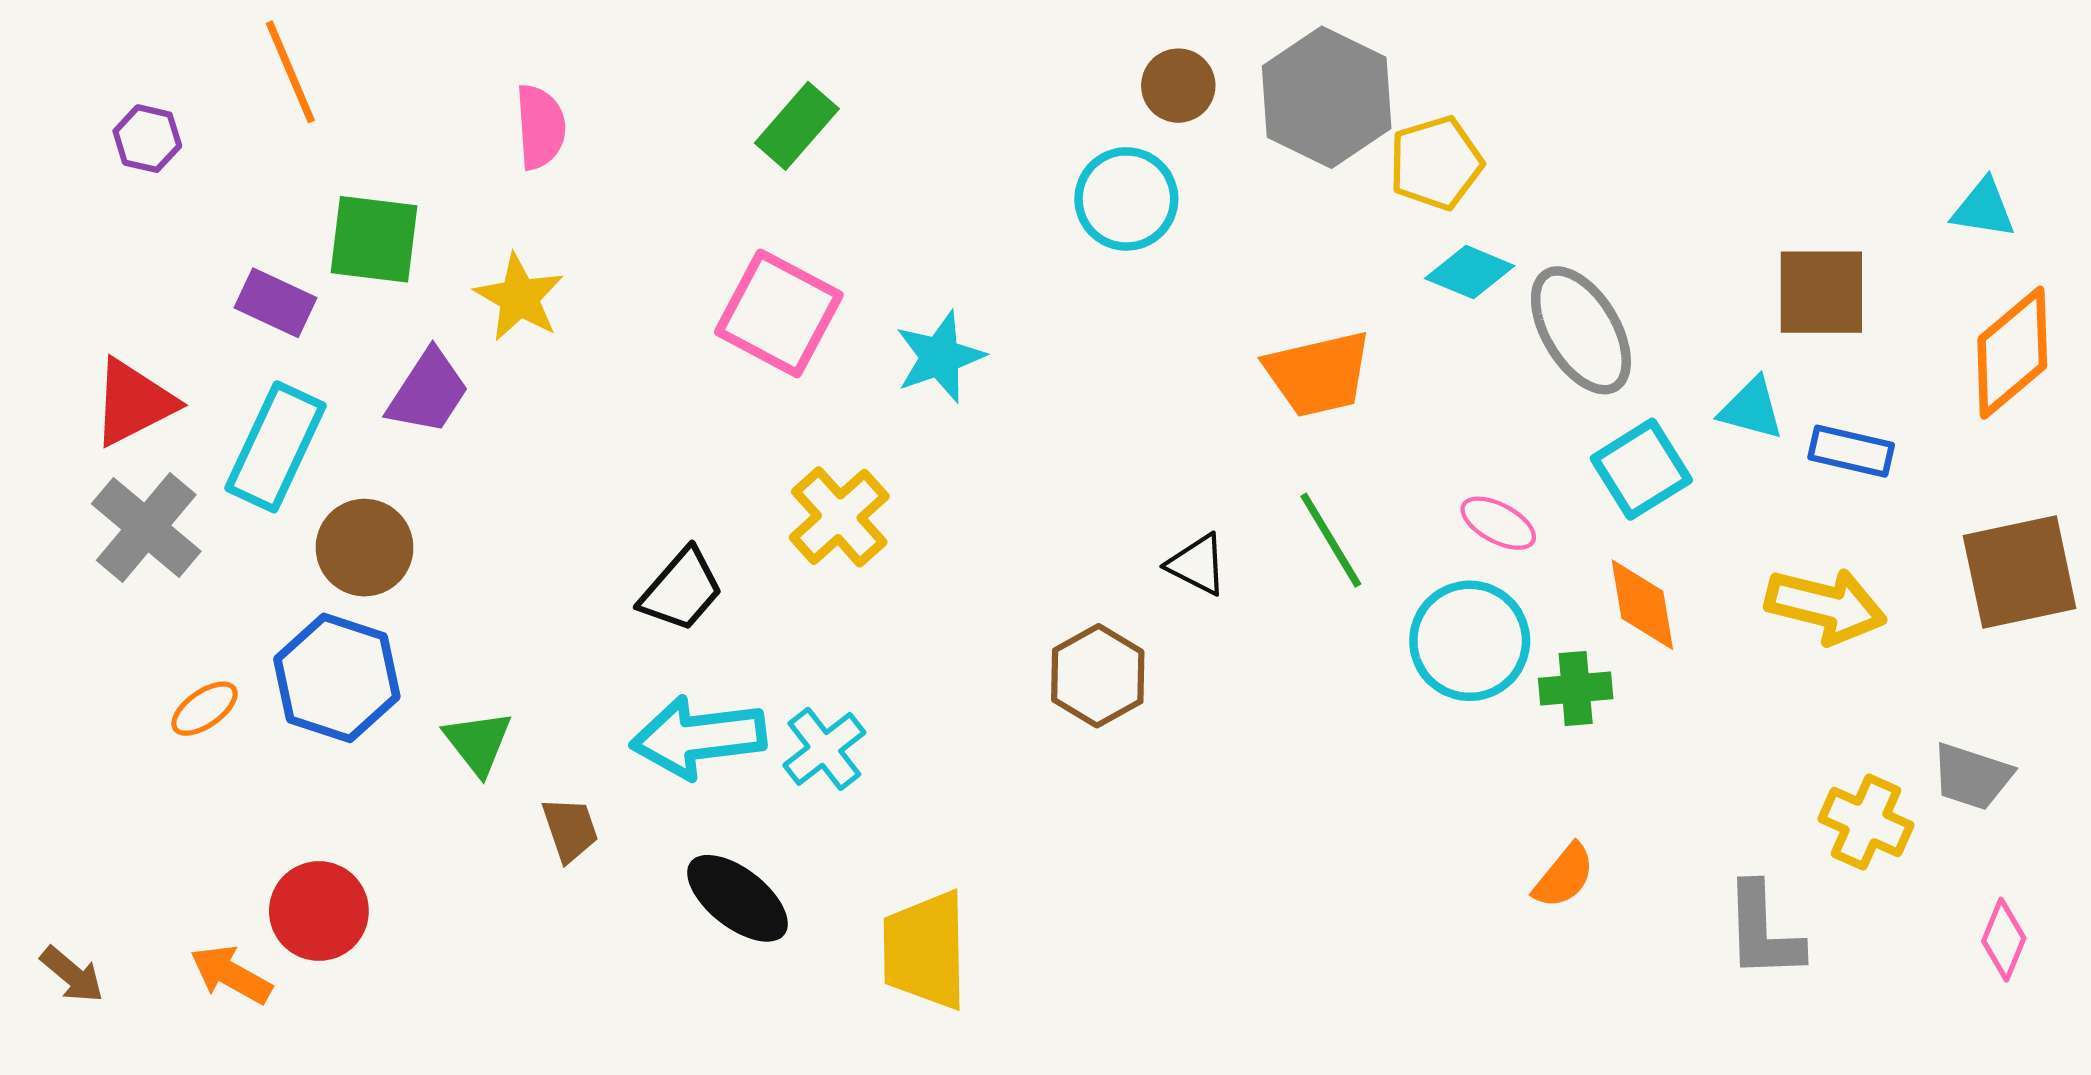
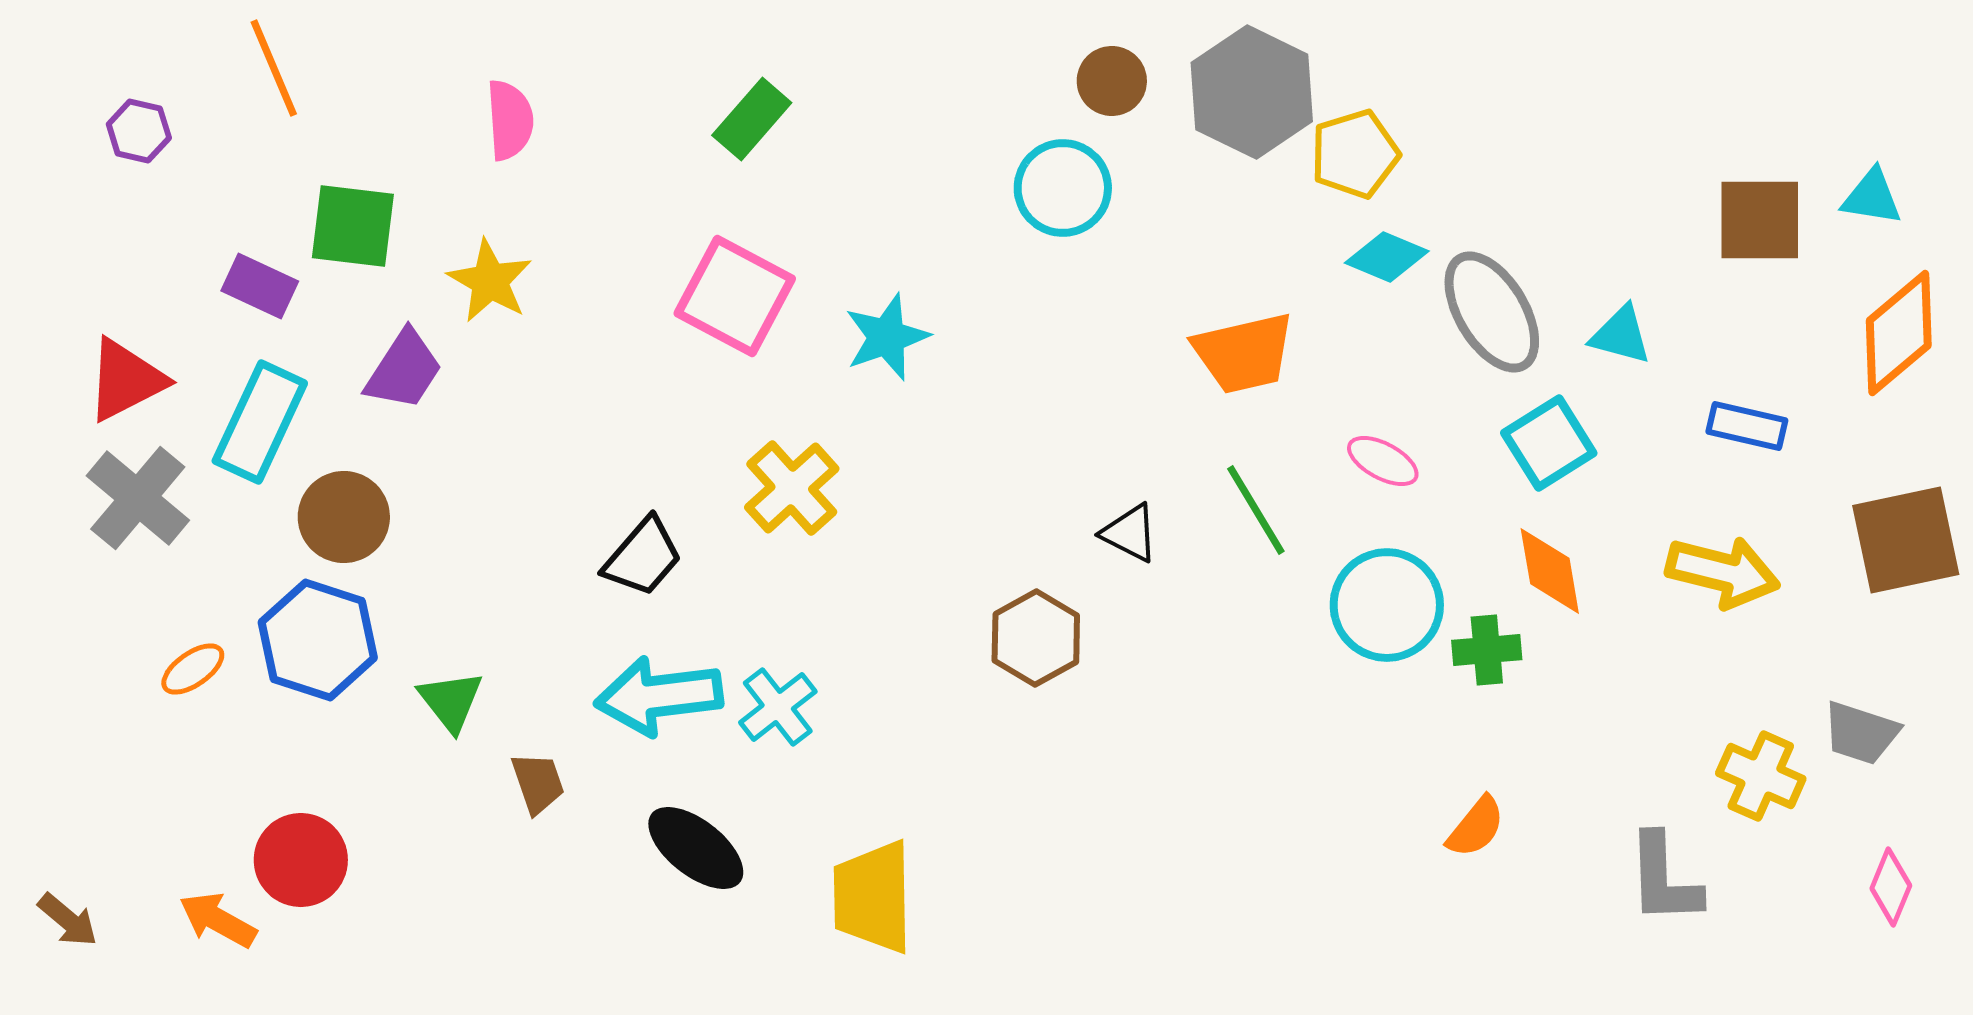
brown square: (1821, 292) -> (1760, 220), moved
cyan triangle: (1752, 409) -> (1621, 335), moved
pink ellipse: (1498, 523) -> (1383, 461), moved

